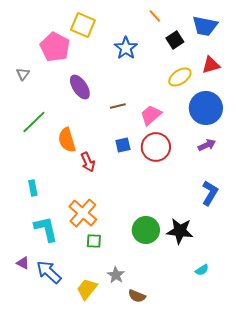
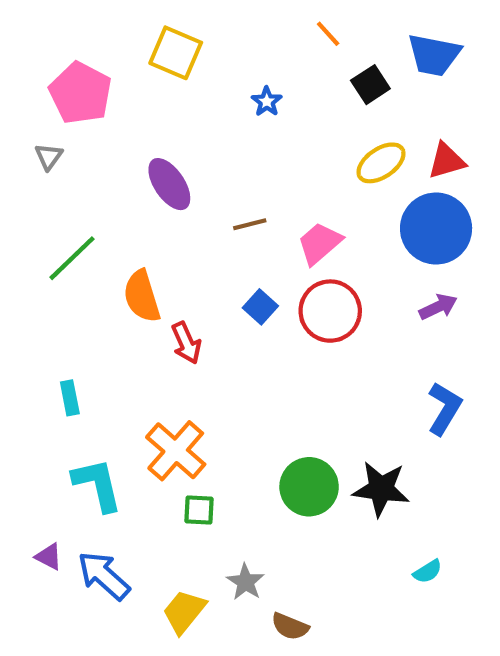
pink pentagon: (55, 47) -> (80, 93), moved
blue star: (126, 48) -> (267, 102), size x0.6
red triangle: (211, 65) -> (447, 161), moved
blue square: (123, 145) -> (260, 307), turned -35

